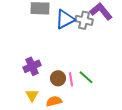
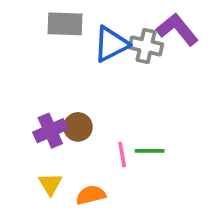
green line: (86, 77) -> (150, 151), turned -42
brown circle: (58, 78) -> (78, 127), moved

